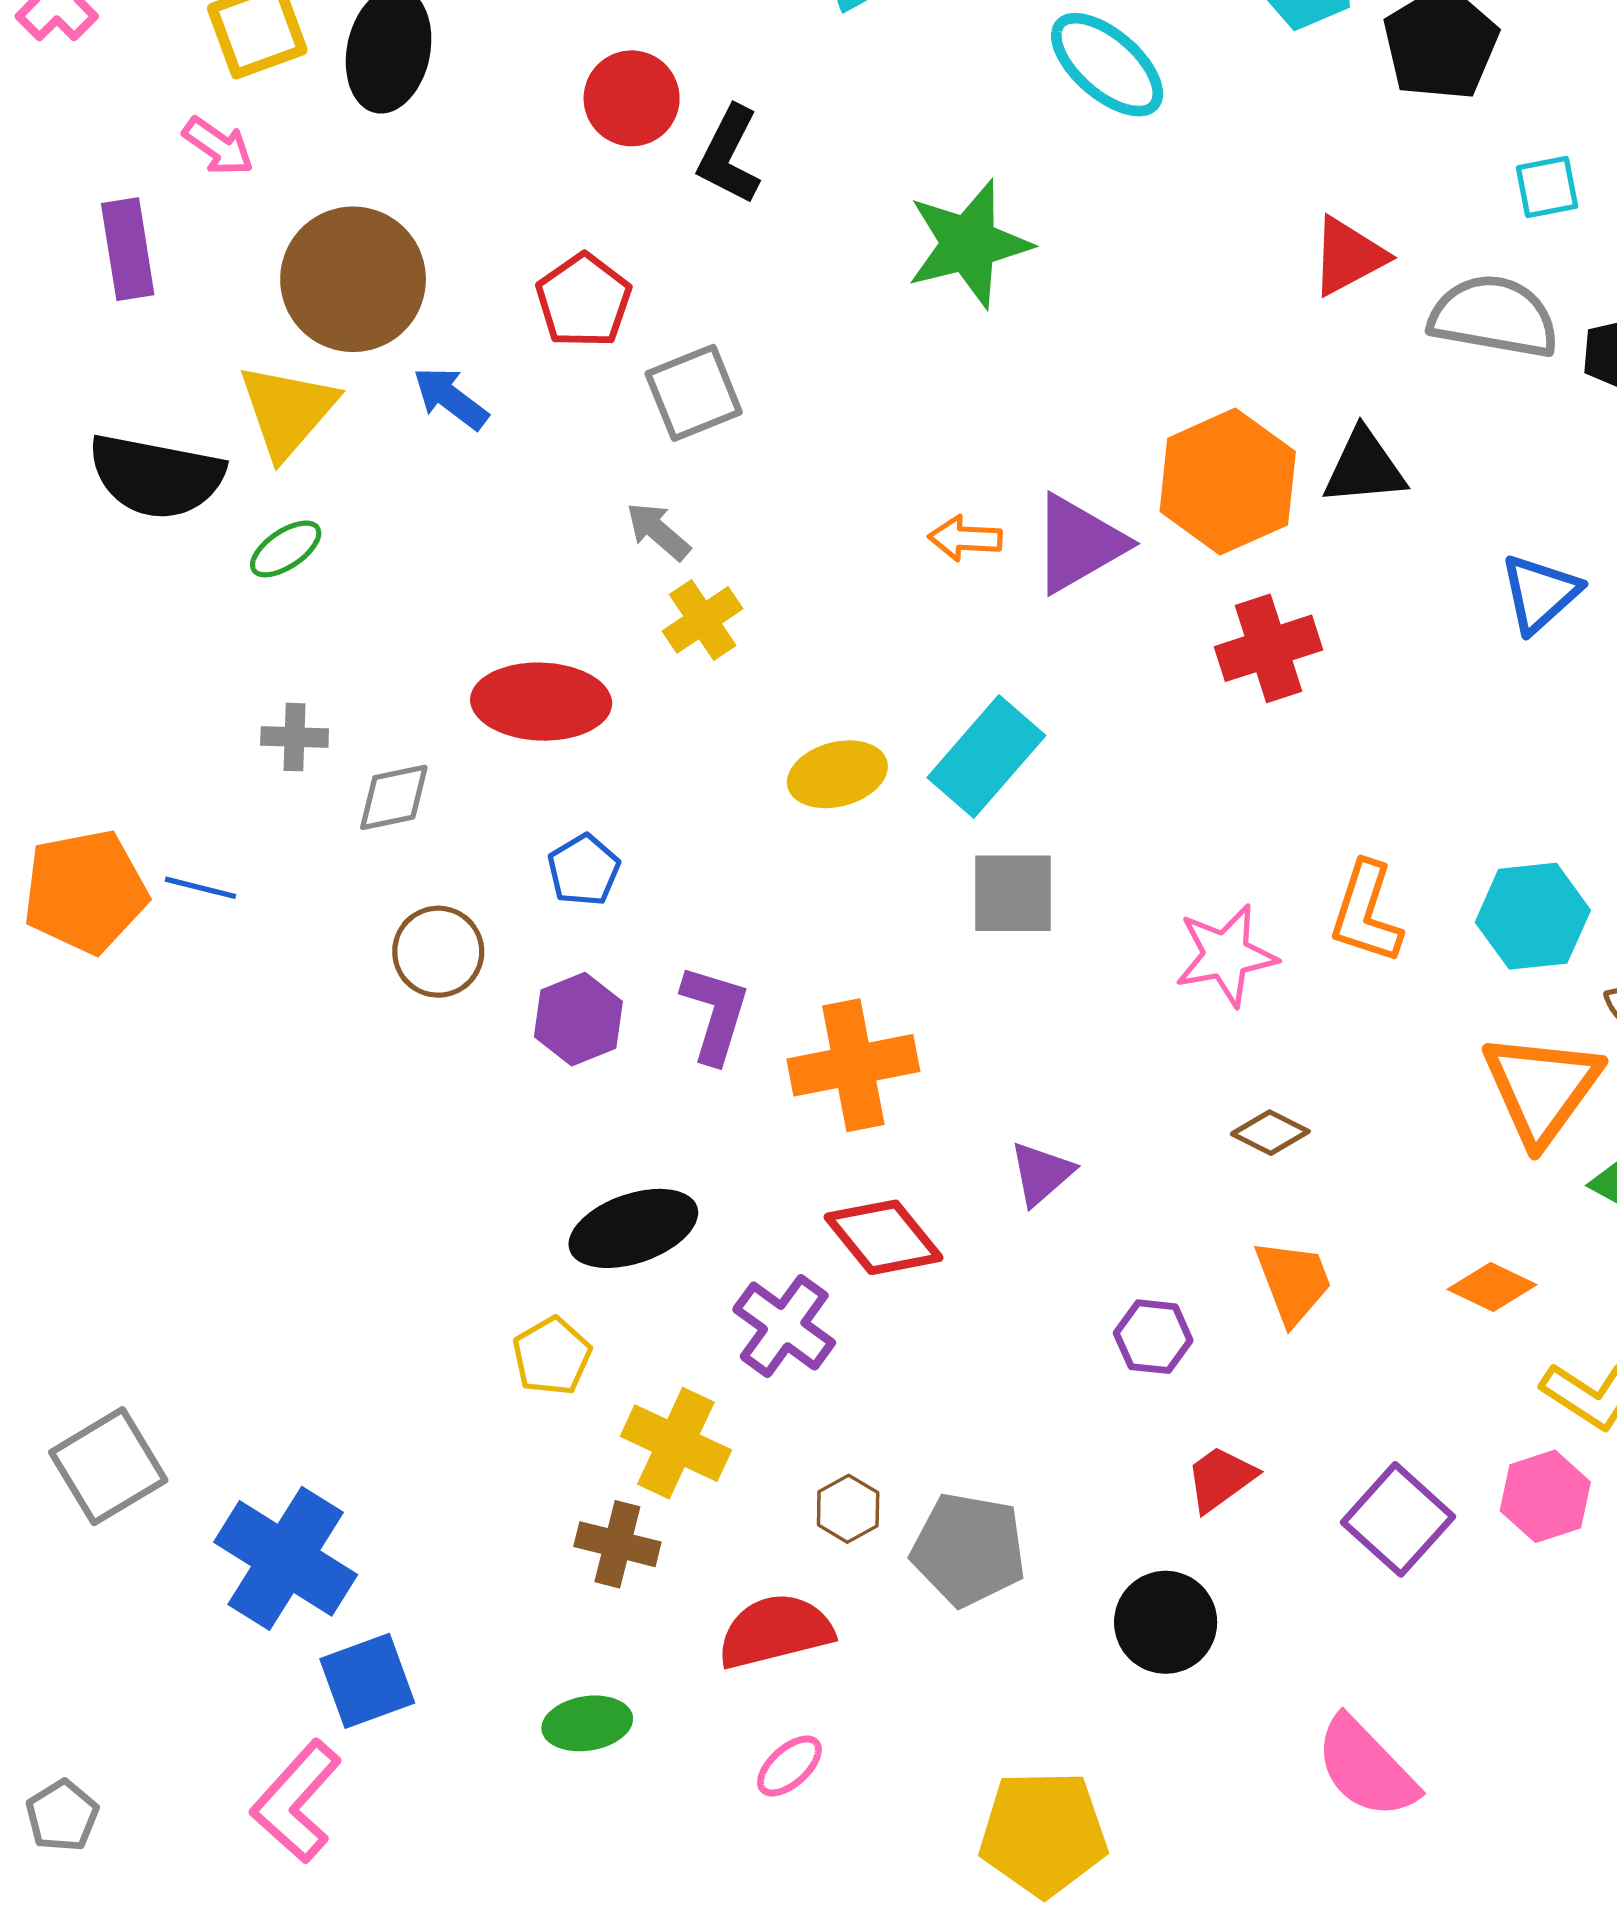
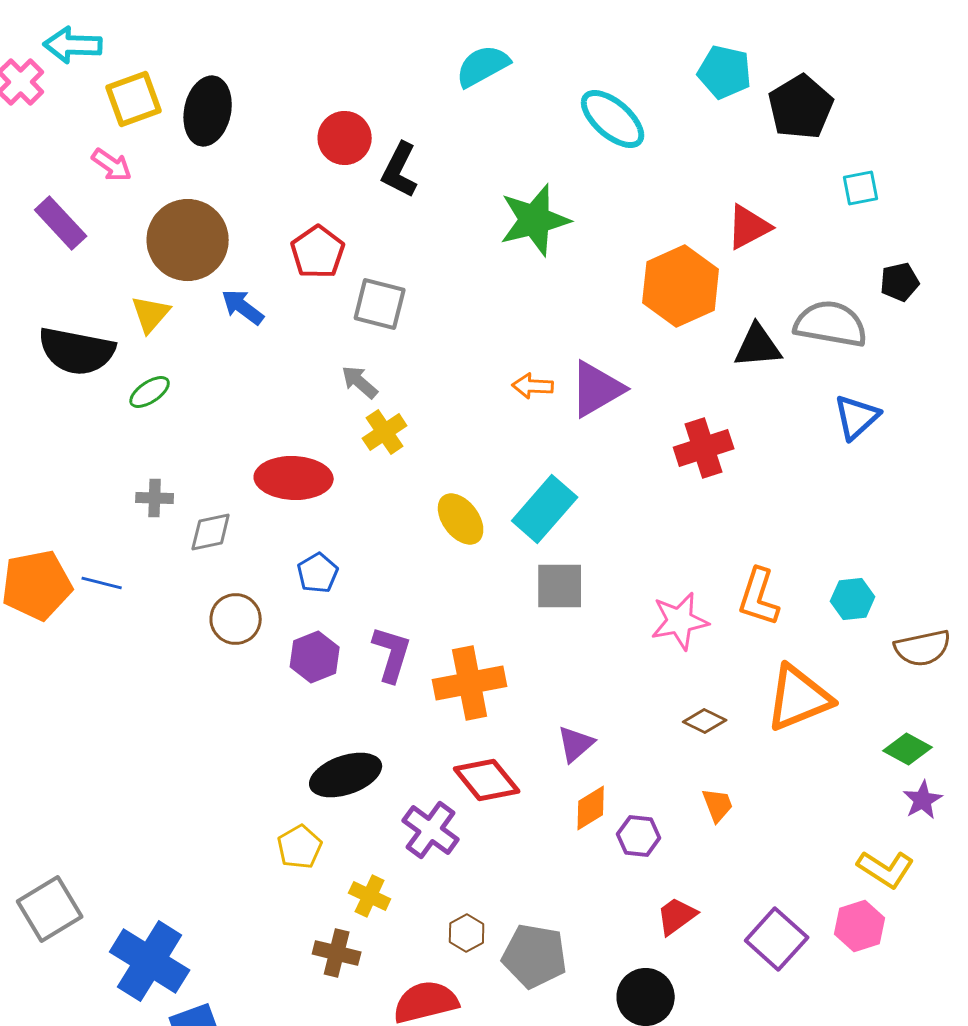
purple rectangle: (128, 249) -> (61, 223), turned -34
gray semicircle: (1494, 317) -> (831, 324), moved
gray square: (694, 393) -> (380, 304), turned 36
yellow triangle: (287, 411) -> (151, 314), size x0.7
orange hexagon: (1228, 482) -> (681, 286), moved
yellow ellipse: (837, 774) -> (461, 519), turned 68
cyan hexagon: (1533, 916) -> (853, 599), size x0.7
orange triangle: (1542, 1088) -> (799, 698), moved, turned 32
orange trapezoid: (1293, 1282) -> (718, 805), size x0.7
orange diamond: (1492, 1287) -> (591, 808), moved, turned -57
yellow cross: (676, 1443) -> (370, 896), size x0.7

